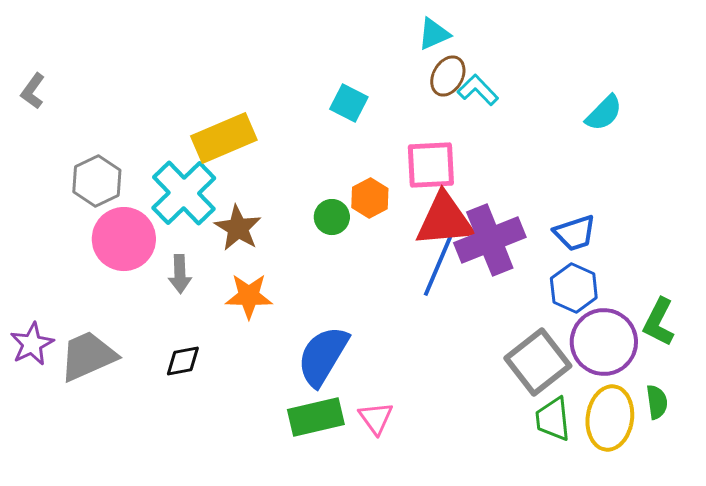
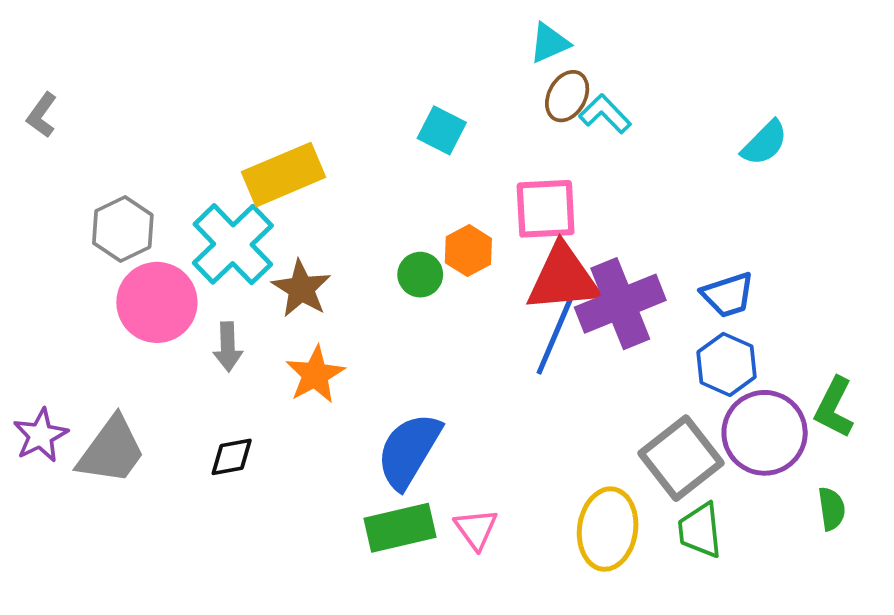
orange star: (249, 296) -> (315, 375), turned -30
gray trapezoid: (88, 356) -> (111, 451), turned 150
yellow ellipse: (610, 418) -> (608, 529), moved

